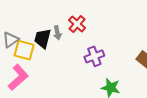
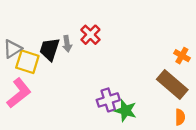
purple cross: (94, 56) -> (108, 100), moved

